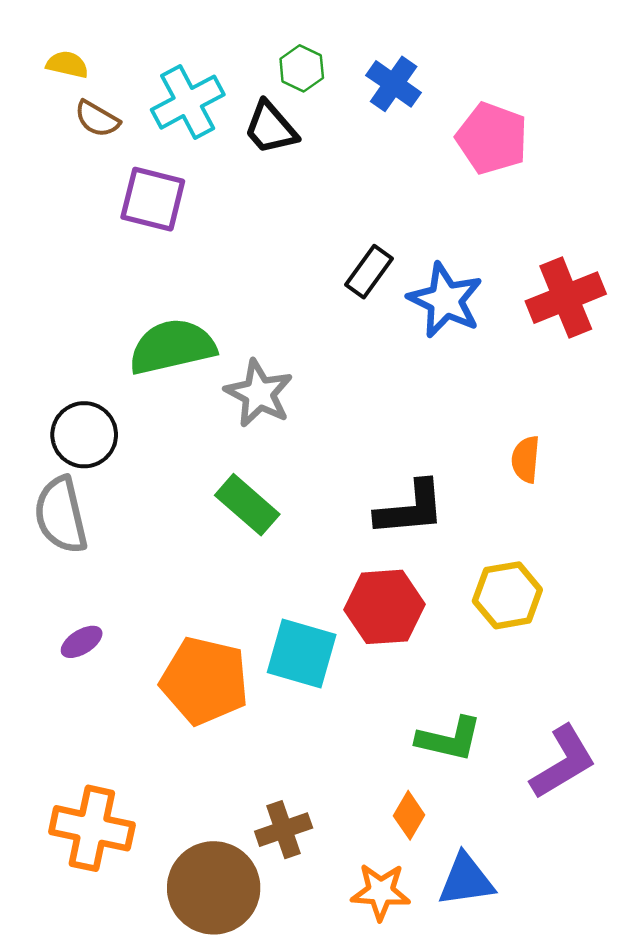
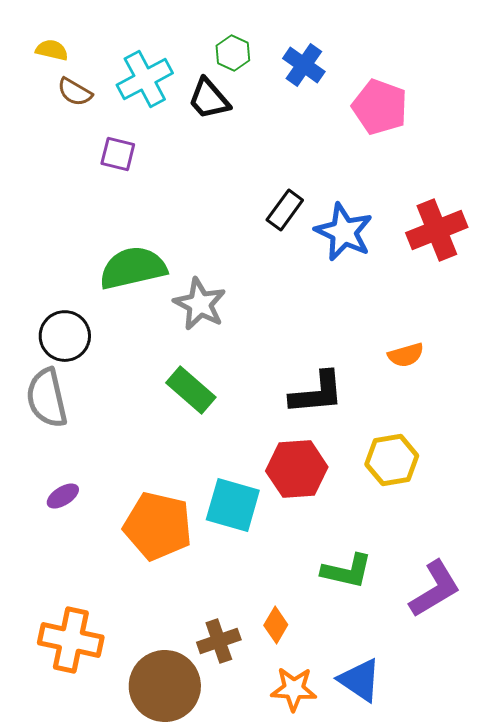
purple square: (153, 199) -> (118, 154), size x0.7
orange semicircle: (526, 459) -> (406, 355), turned -111
orange diamond: (409, 815) -> (276, 625), moved
blue triangle: (466, 880) -> (360, 680), turned 42

